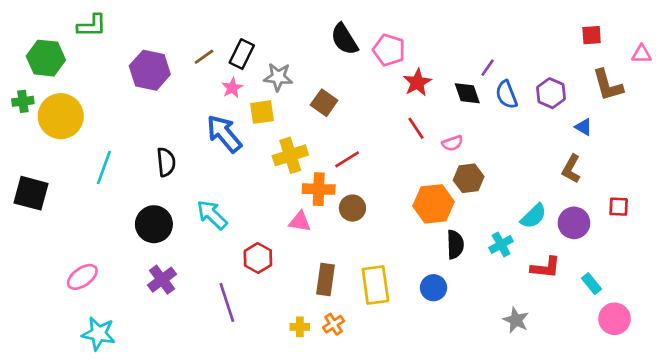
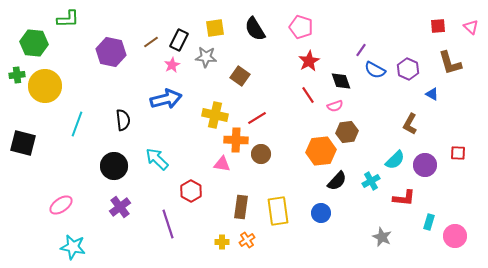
pink pentagon: (389, 50) -> (301, 27), moved
pink triangle: (642, 54) -> (471, 27), moved, turned 42
black diamond: (467, 93) -> (341, 81), moved
blue semicircle: (506, 95) -> (375, 70), turned -40
yellow square: (262, 112) -> (215, 28), moved
blue arrow: (224, 134) -> (166, 99), turned 116
yellow cross: (290, 155) -> (215, 115), turned 30
brown L-shape: (571, 169) -> (410, 124), moved
black semicircle: (455, 244) -> (337, 181), turned 45
cyan rectangle: (592, 284) -> (429, 222), moved, turned 56

